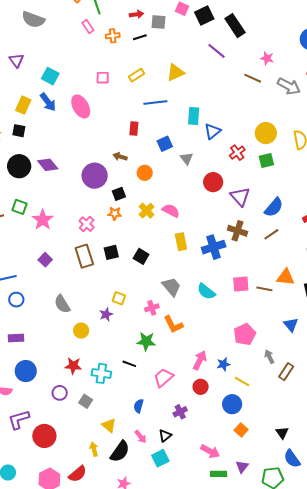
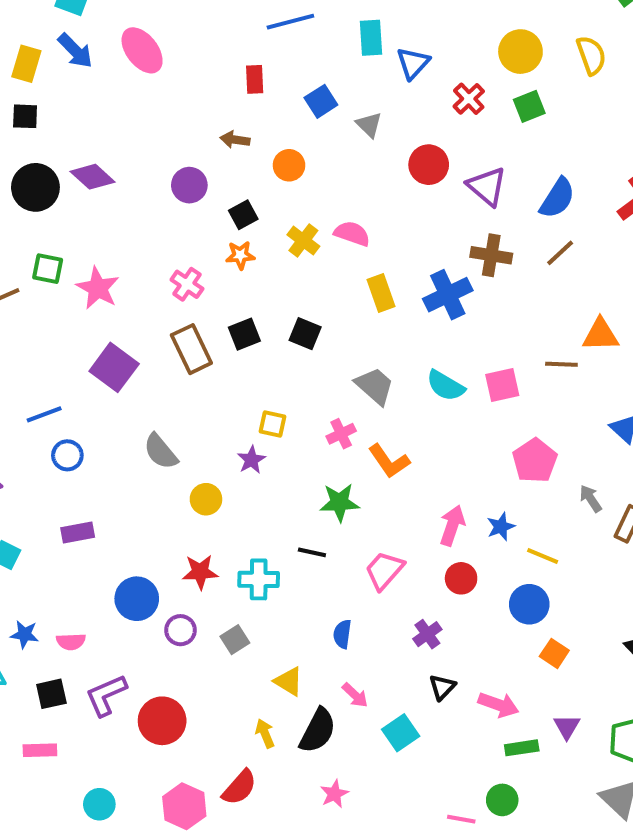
purple circle: (95, 176) -> (189, 185), size x0.7
purple square: (45, 260) -> (114, 367), size x1.6
pink square: (241, 284) -> (502, 385), moved
blue circle: (26, 371) -> (137, 599), moved
gray square: (86, 401) -> (235, 640), turned 32
black triangle: (165, 436) -> (442, 687), moved

